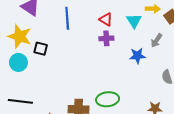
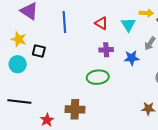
yellow star: (20, 36) -> (19, 39), size x0.7
purple cross: (106, 38) -> (106, 50), moved
green ellipse: (108, 99) -> (98, 77), moved

